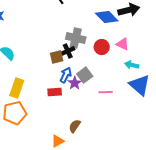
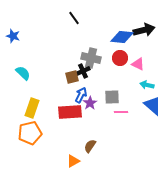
blue diamond: (107, 17) -> (122, 37), turned -40
red circle: (102, 47) -> (120, 58), moved
gray square: (85, 75) -> (112, 97), moved, turned 35
red rectangle: (55, 92) -> (70, 112), size x1.6

